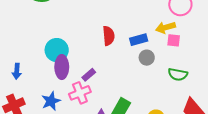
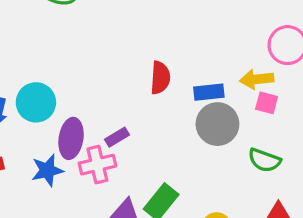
cyan circle: (57, 50) -> (36, 102), moved
gray circle: (147, 58) -> (217, 124), size x1.6
purple ellipse: (62, 67) -> (71, 138), moved

